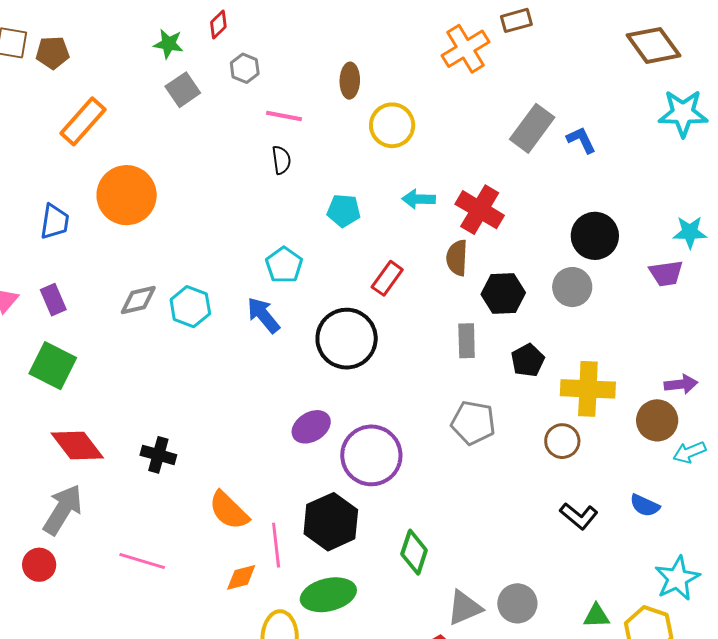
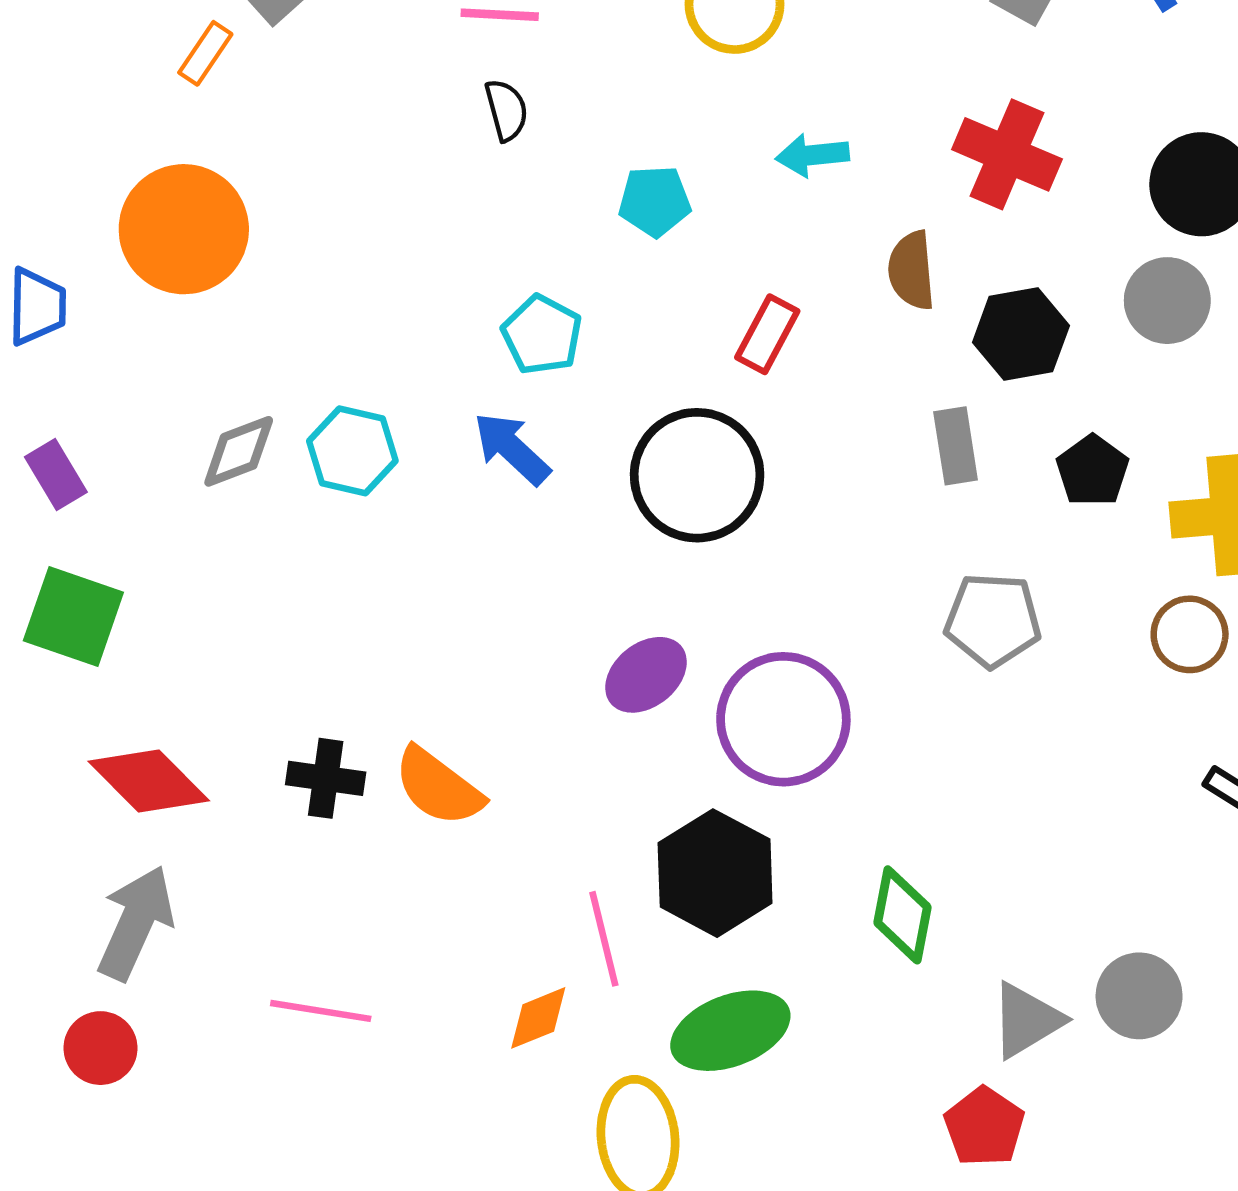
orange rectangle: (83, 121) -> (205, 53), moved, size x0.6
red cross: (480, 210) -> (1007, 154), moved
orange semicircle: (229, 510) -> (438, 787), moved

